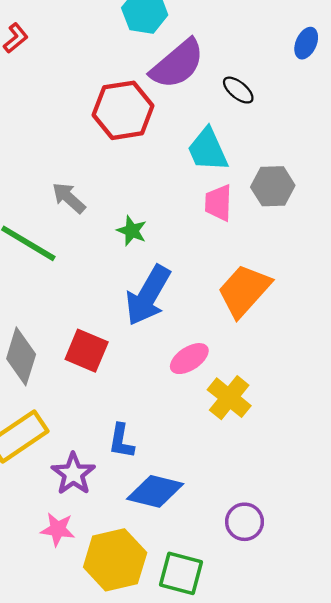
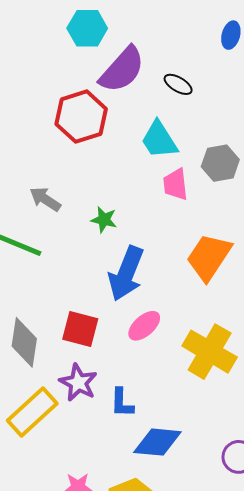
pink ellipse: (189, 359) -> (144, 326), moved
yellow cross: (229, 398) -> (210, 352), size x1.4
purple star: (73, 474) -> (78, 383), moved

